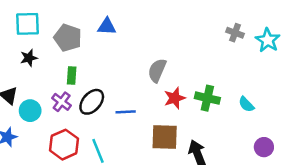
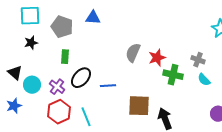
gray cross: (235, 33) -> (198, 60), moved
red star: (175, 98) -> (157, 58), moved
purple cross: (62, 102) -> (57, 87), moved

